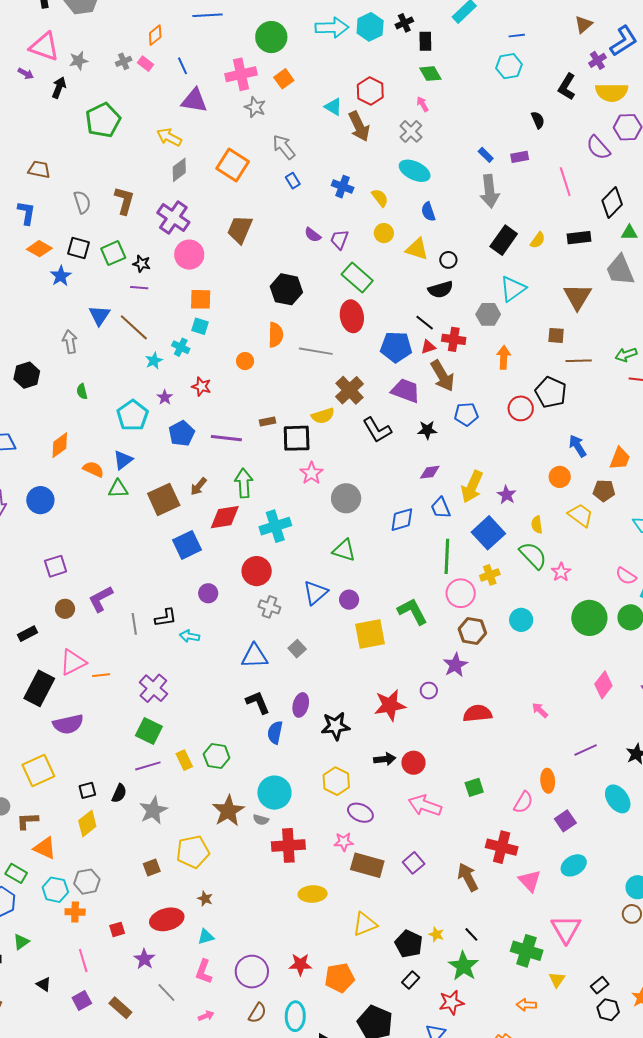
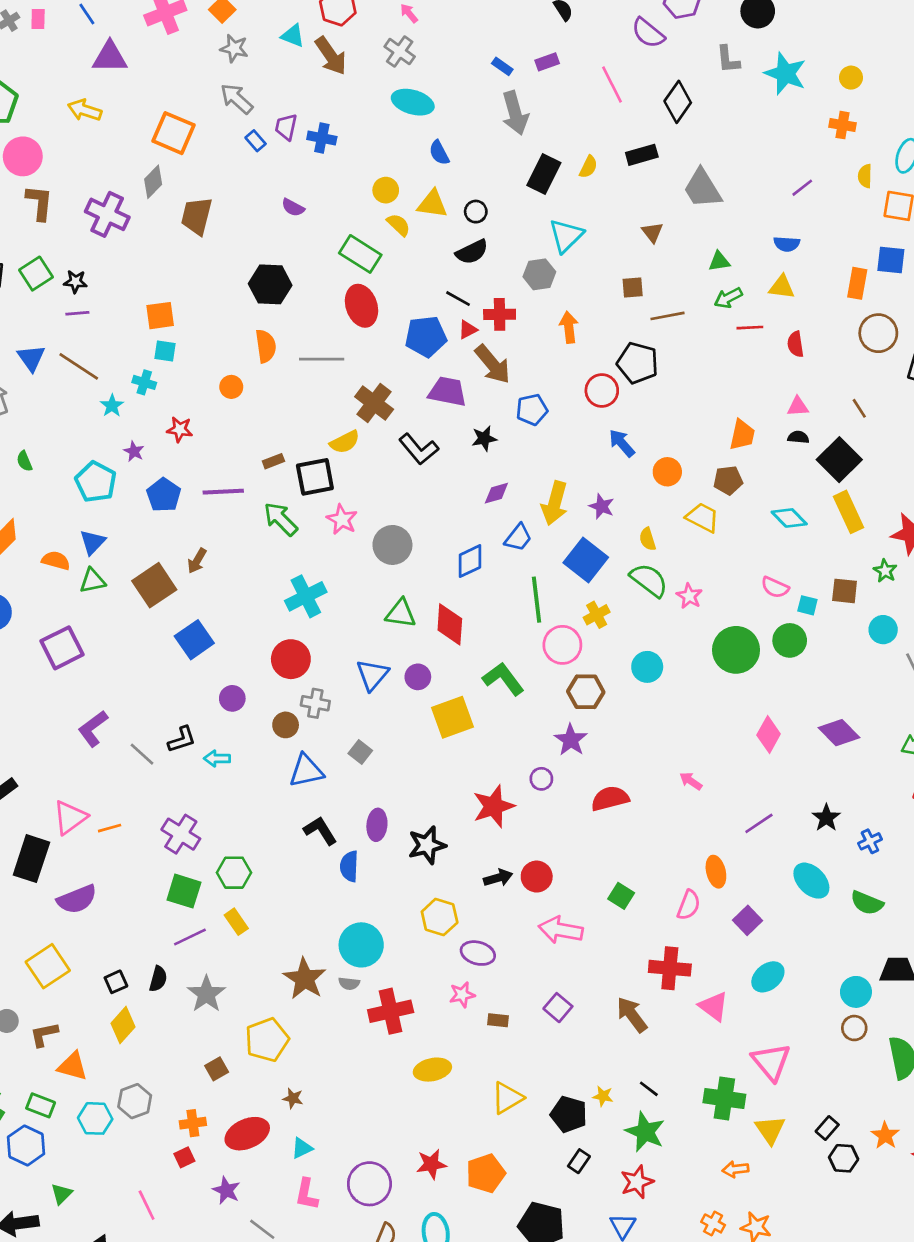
pink rectangle: (145, 64) -> (38, 19), turned 63
gray star: (255, 107) -> (234, 48), moved
gray diamond: (179, 170) -> (153, 182), moved
yellow semicircle: (380, 198) -> (399, 225), moved
green triangle: (629, 233) -> (719, 261), moved
purple trapezoid: (339, 239) -> (286, 127), moved
pink circle: (189, 255) -> (23, 156), moved
brown triangle: (577, 297) -> (652, 232), size x0.6
blue arrow: (578, 446) -> (622, 443), moved
green arrow: (244, 483) -> (281, 519), moved, turned -32
blue trapezoid: (441, 508) -> (518, 538), turned -110
red diamond: (225, 517) -> (450, 624), moved, turned -68
purple square: (56, 566) -> (62, 648), moved, size x1.4
brown circle: (65, 609) -> (286, 725), moved
gray line: (134, 624) -> (142, 754), turned -30
green hexagon: (217, 756) -> (234, 873), moved
green square: (474, 787) -> (621, 896), turned -30
brown rectangle: (367, 865) -> (498, 1020), size x0.5
orange cross: (75, 912) -> (193, 1123), moved
yellow triangle: (557, 980) -> (770, 1130), size x1.4

